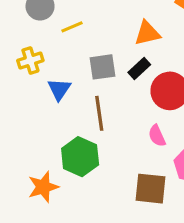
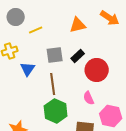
orange triangle: (147, 33) -> (78, 25), moved
green hexagon: (80, 157) -> (56, 111), moved

